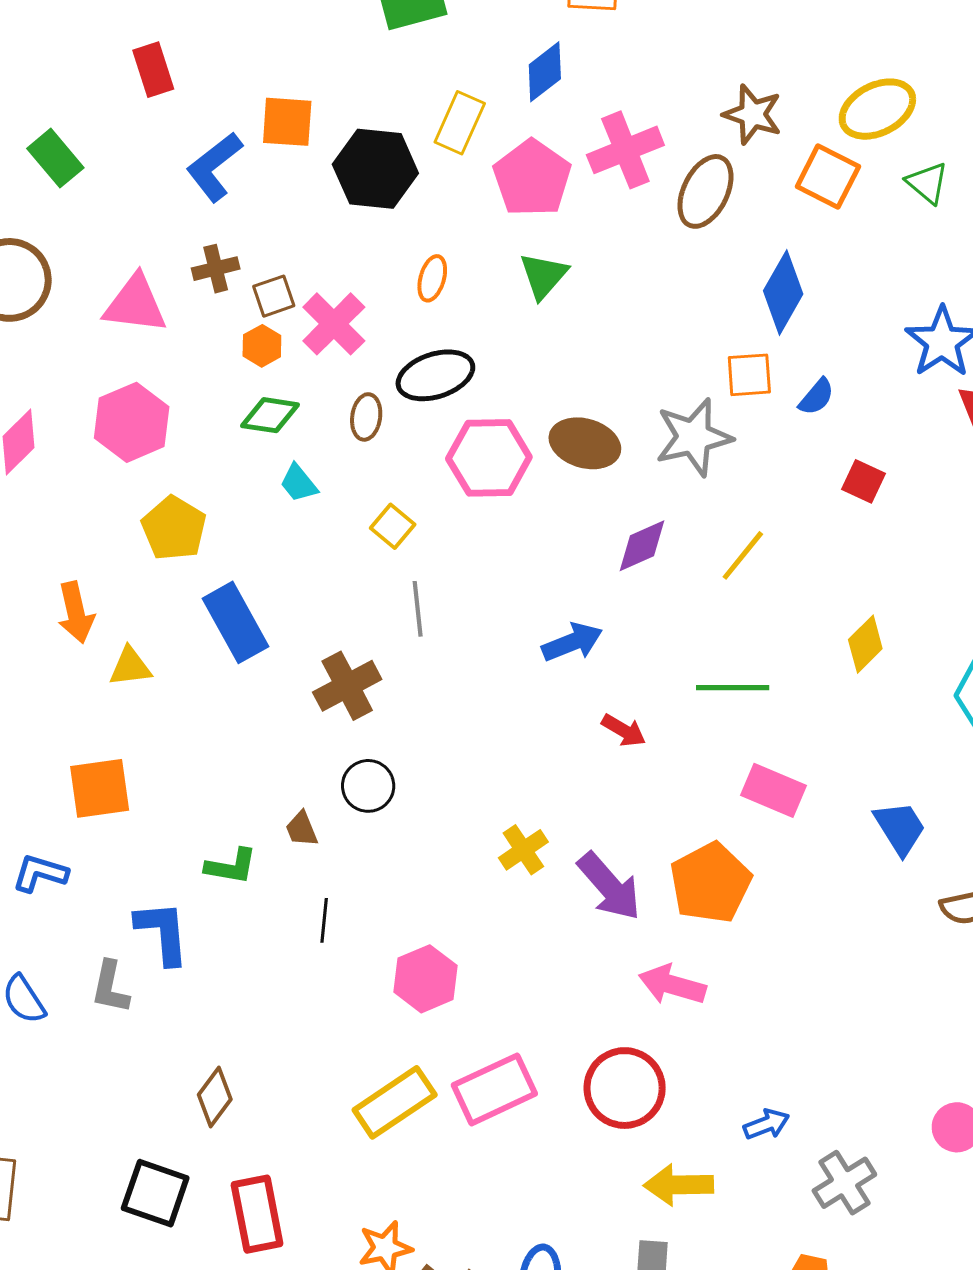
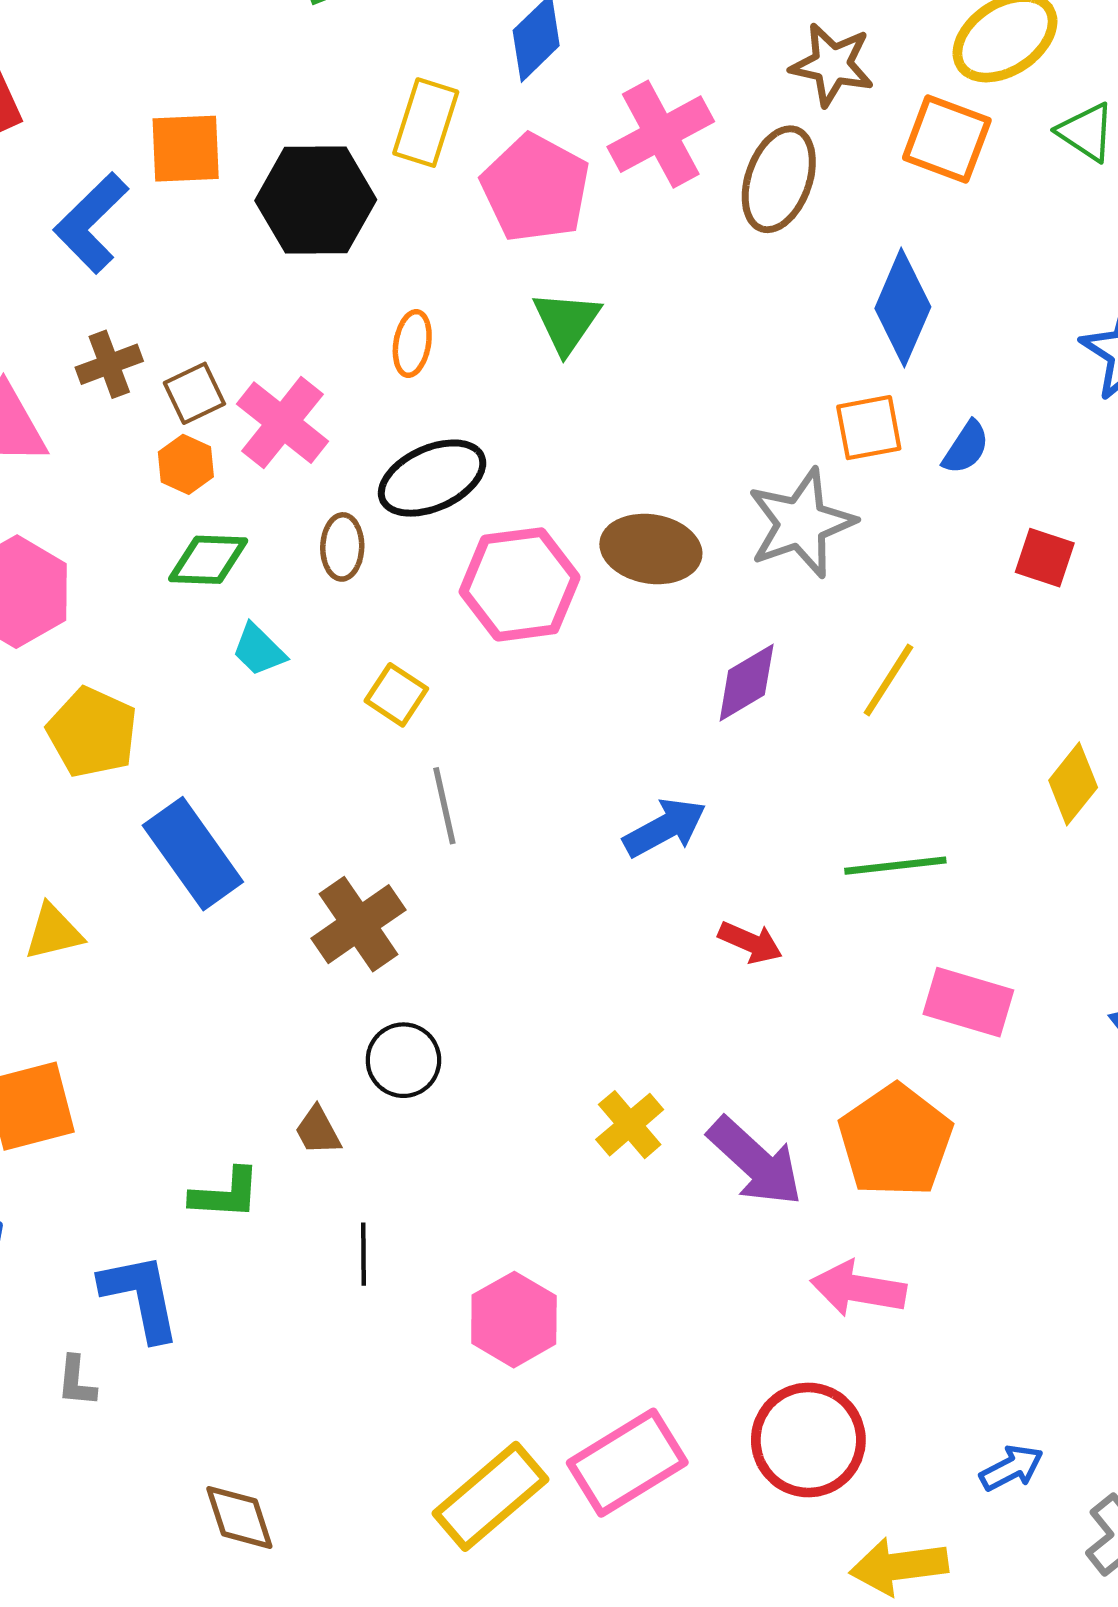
gray L-shape: (110, 987) -> (76, 1381), size x0.7
brown diamond: (215, 1097) -> (239, 1517), turned -48

